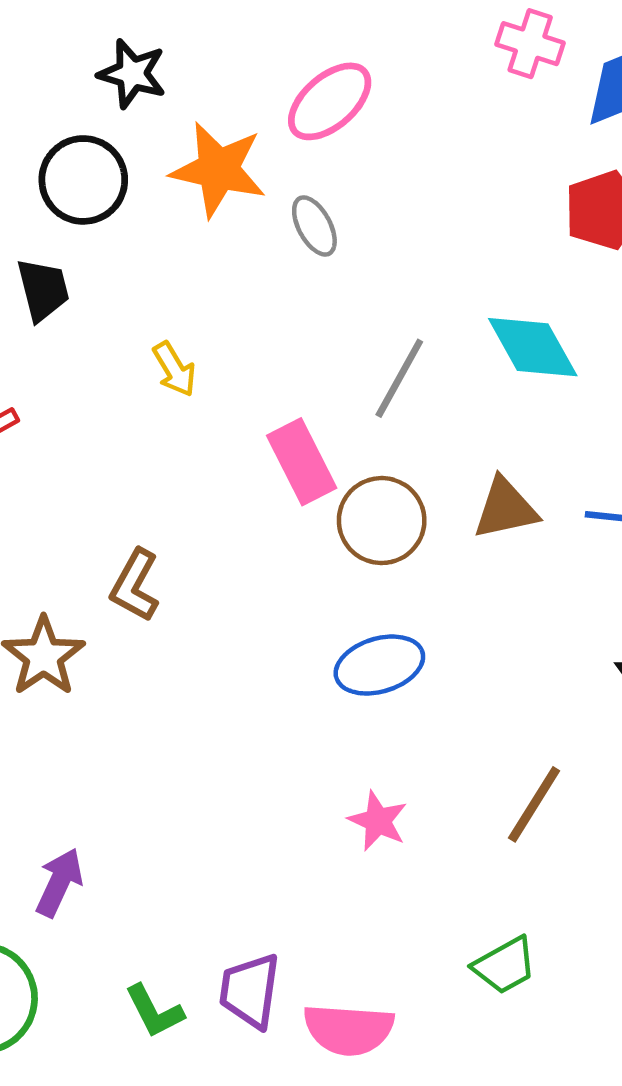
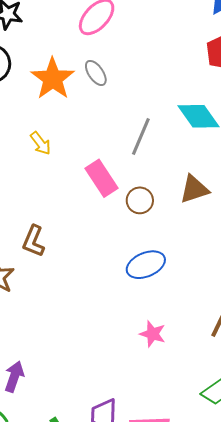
orange star: (218, 170) -> (53, 79), moved, turned 30
brown circle: (382, 521) -> (140, 200), size x0.7

